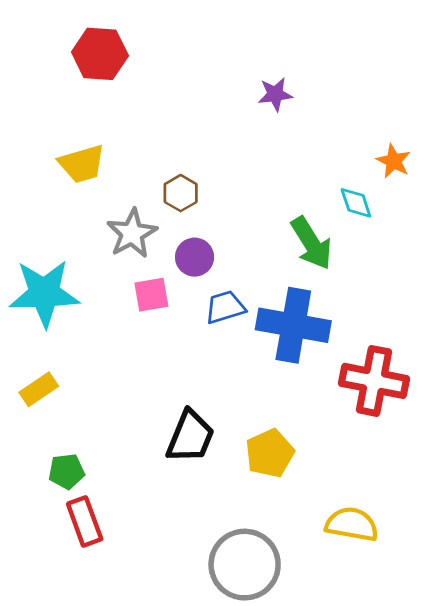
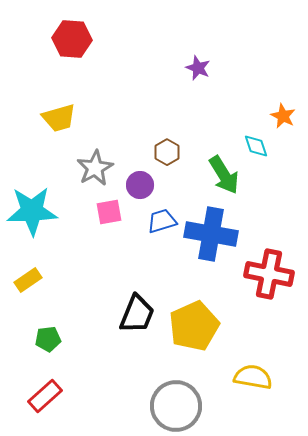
purple star: (275, 94) -> (198, 68), turned 30
brown hexagon: (181, 193) -> (167, 152), moved
yellow pentagon: (270, 453) -> (194, 326), size x1.4
red rectangle: (85, 521) -> (45, 396), moved, turned 68

